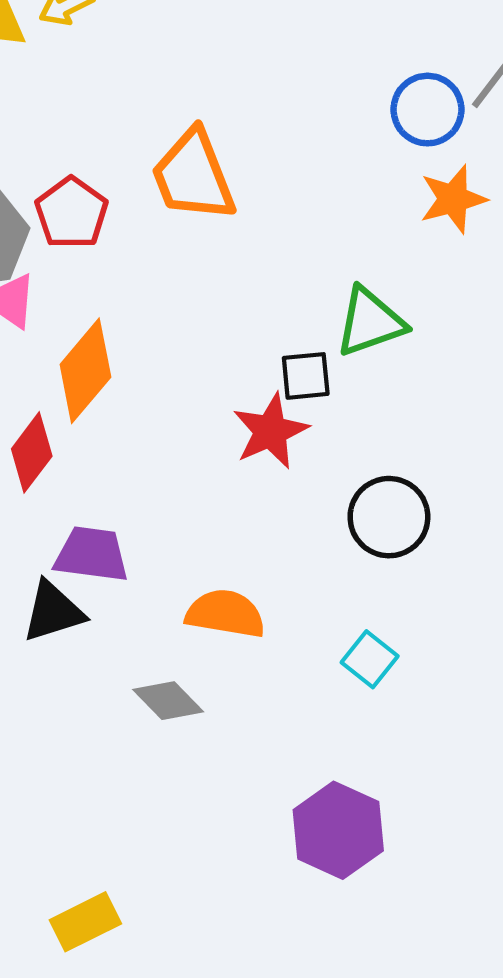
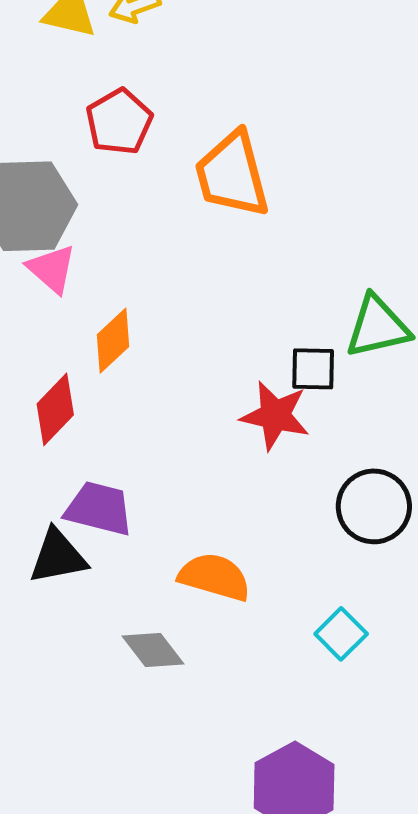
red pentagon: (72, 213) -> (119, 122), moved
orange diamond: (85, 371) -> (113, 341), size x0.7
red star: (270, 431) -> (275, 415), turned 30

